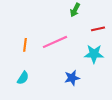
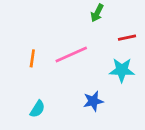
cyan semicircle: (23, 78) -> (37, 109), moved

